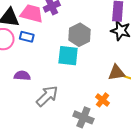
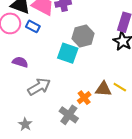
brown triangle: (116, 73) -> (103, 89), moved
orange cross: (103, 100) -> (84, 98), moved

